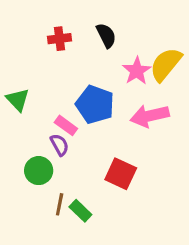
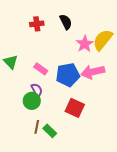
blue pentagon: (95, 105) -> (68, 75), moved, turned -30
pink rectangle: (66, 125) -> (41, 69), moved
green circle: (39, 171) -> (32, 101), moved

